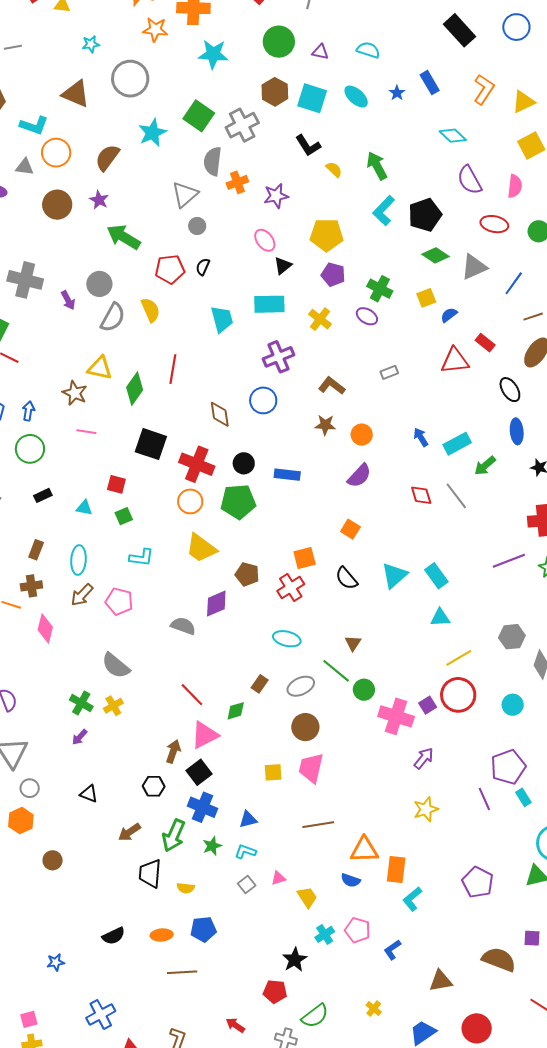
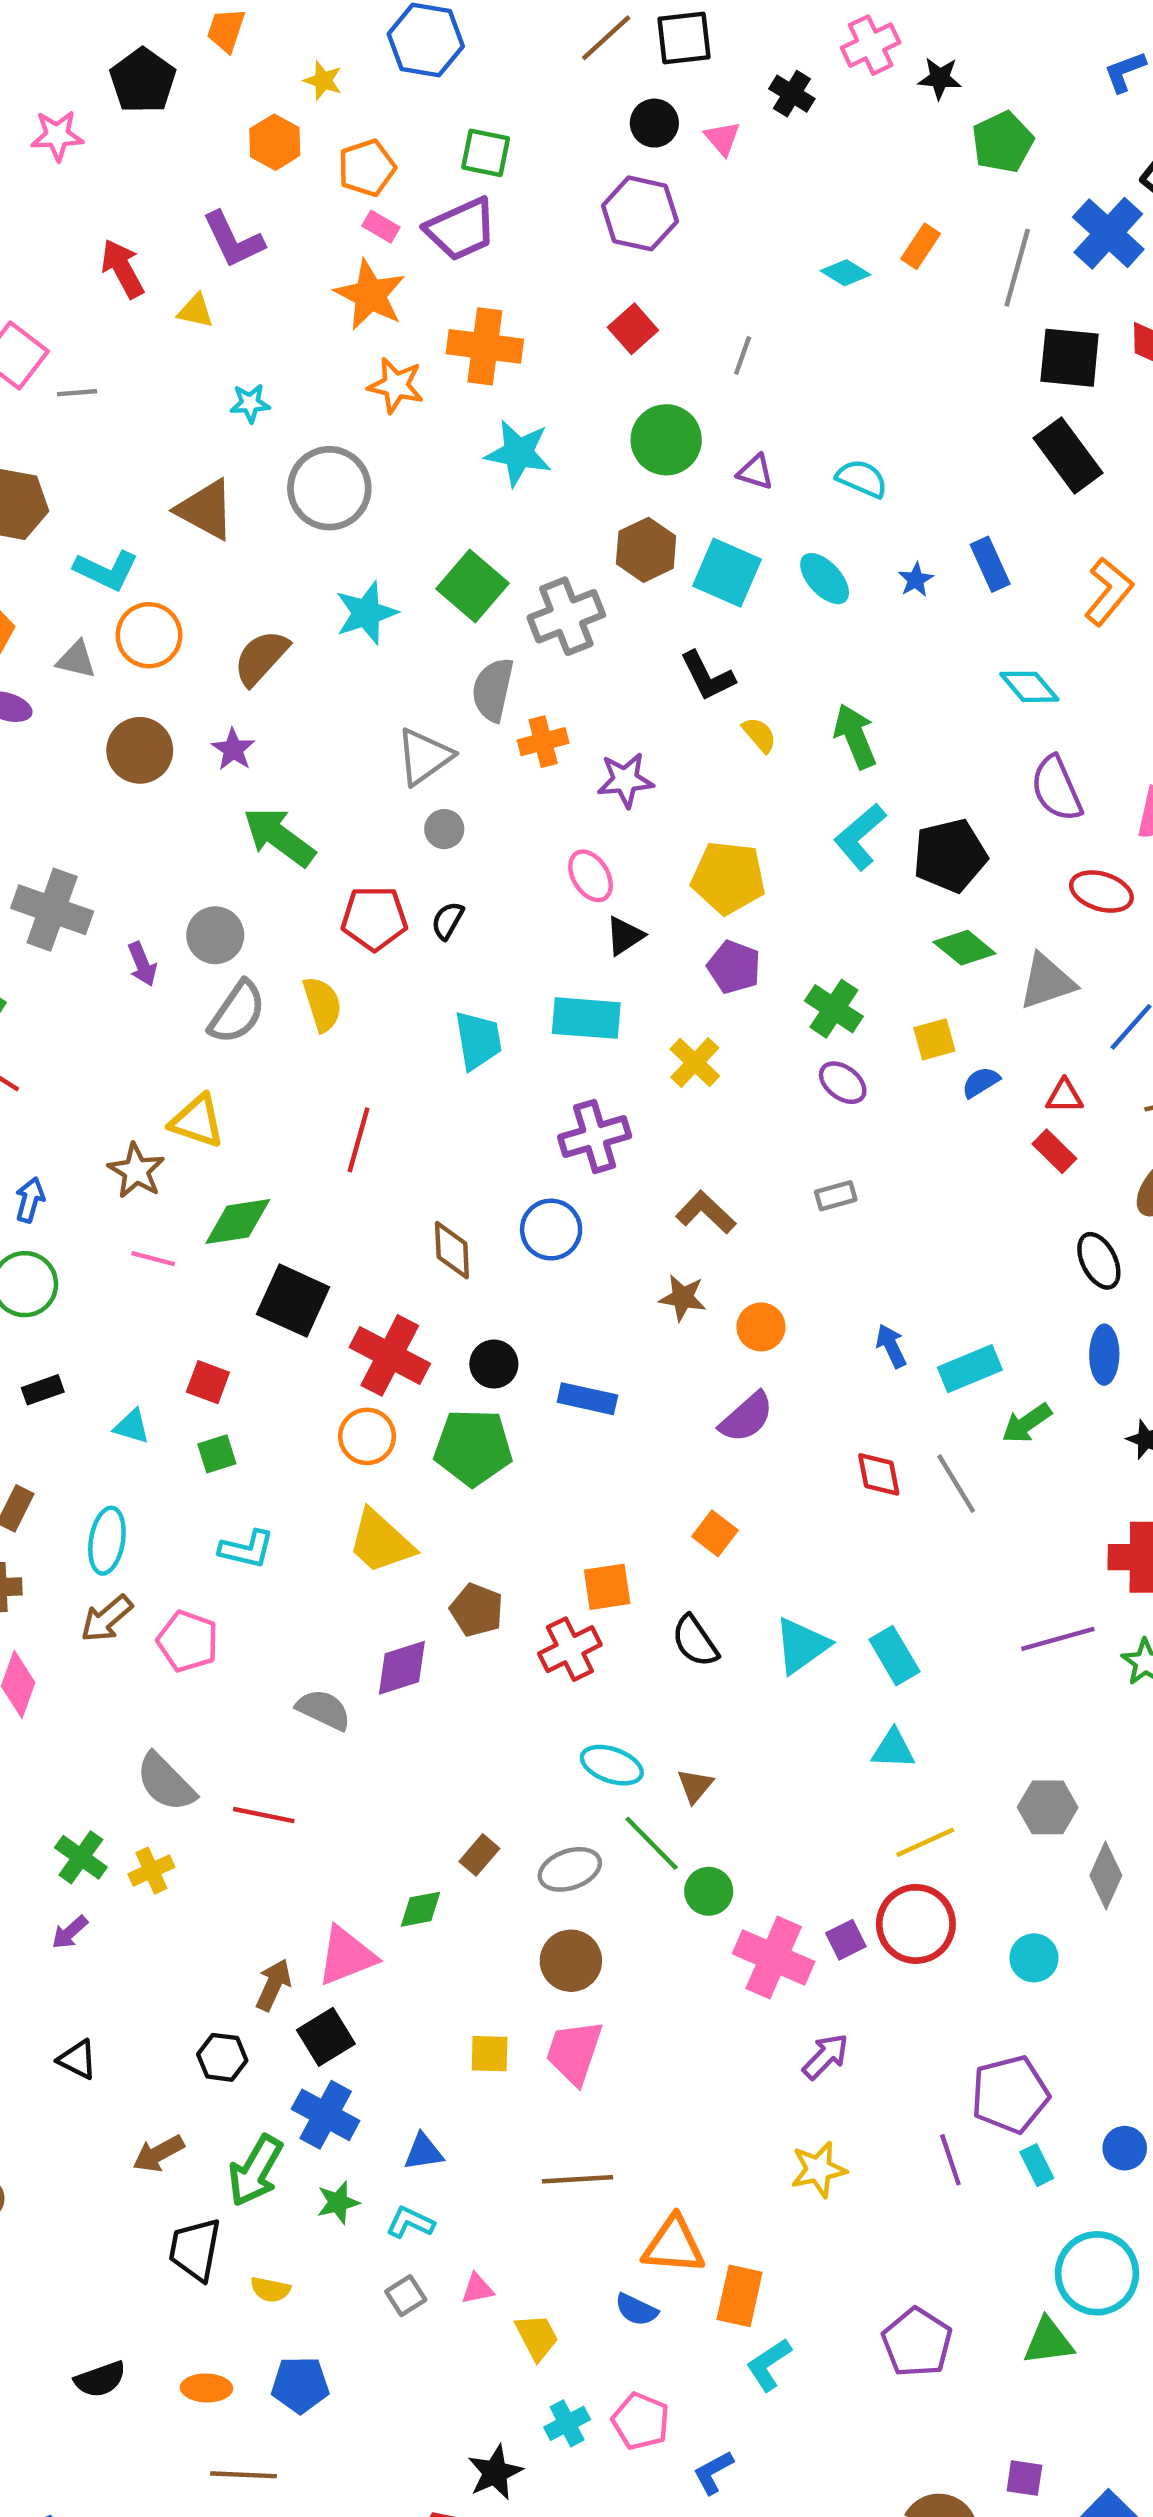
purple ellipse: (367, 316) -> (843, 1083), moved
red triangle: (455, 361) -> (1064, 1096), moved, size x0.6
green diamond: (135, 389) -> (238, 1221), moved, turned 40
cyan ellipse: (287, 639) -> (612, 1765), moved
red line: (192, 695) -> (264, 1815), moved, turned -40

